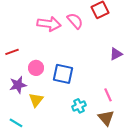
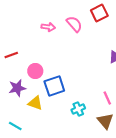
pink arrow: (49, 24) -> (48, 27), size x0.6
blue square: (63, 74) -> (54, 86), moved, turned -30
yellow triangle: (36, 100) -> (35, 103), turned -49

